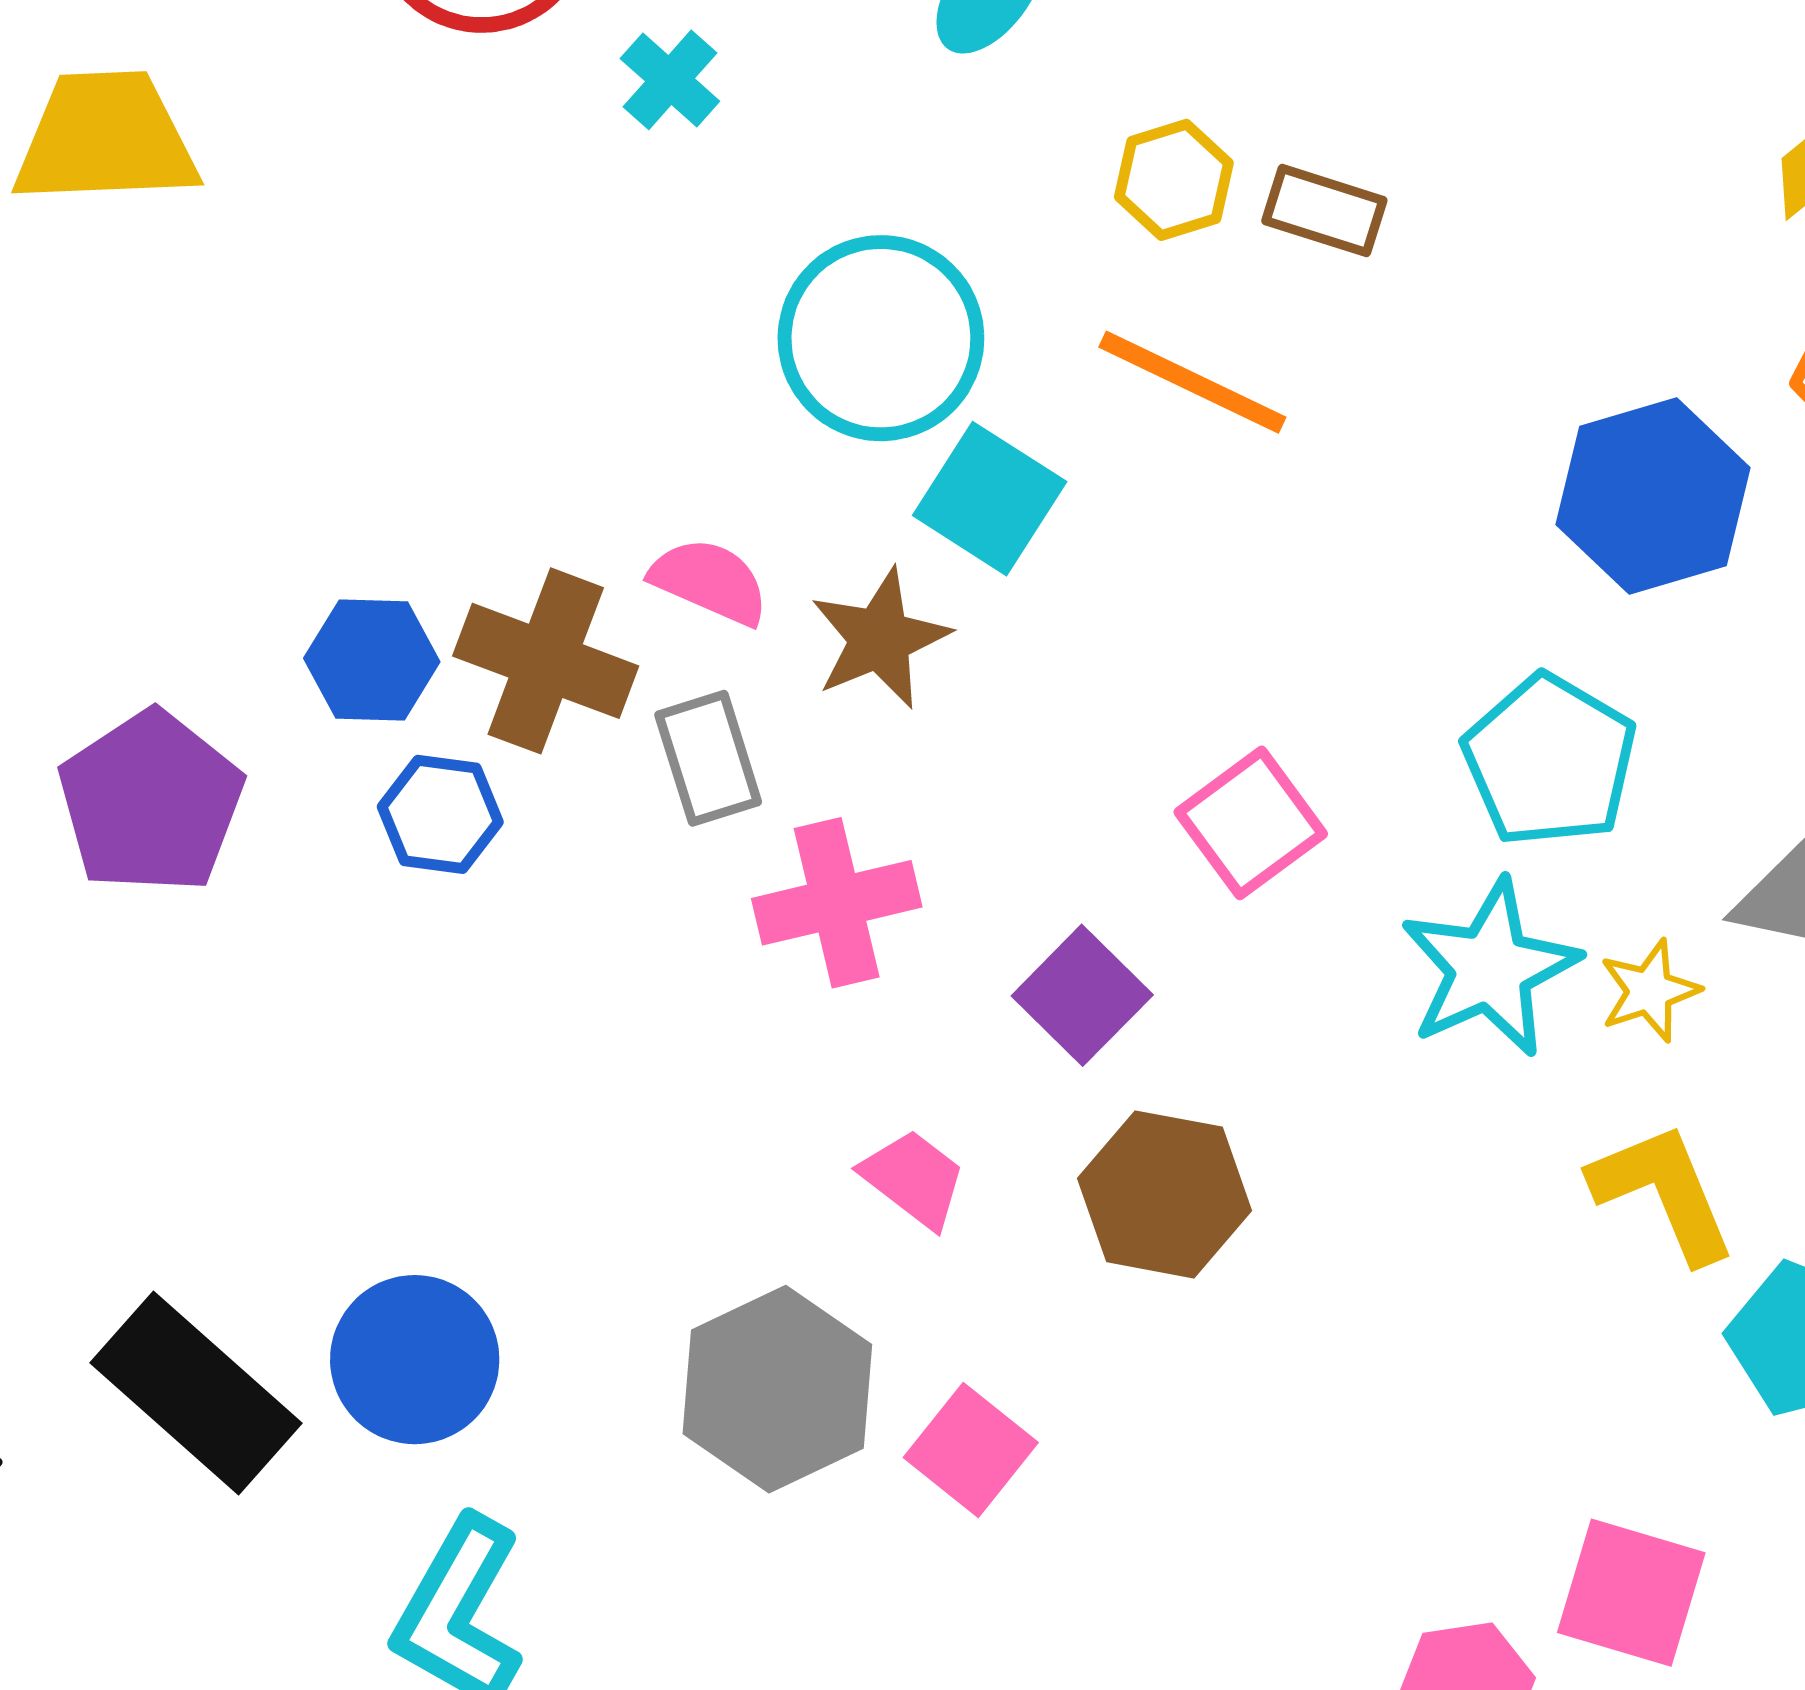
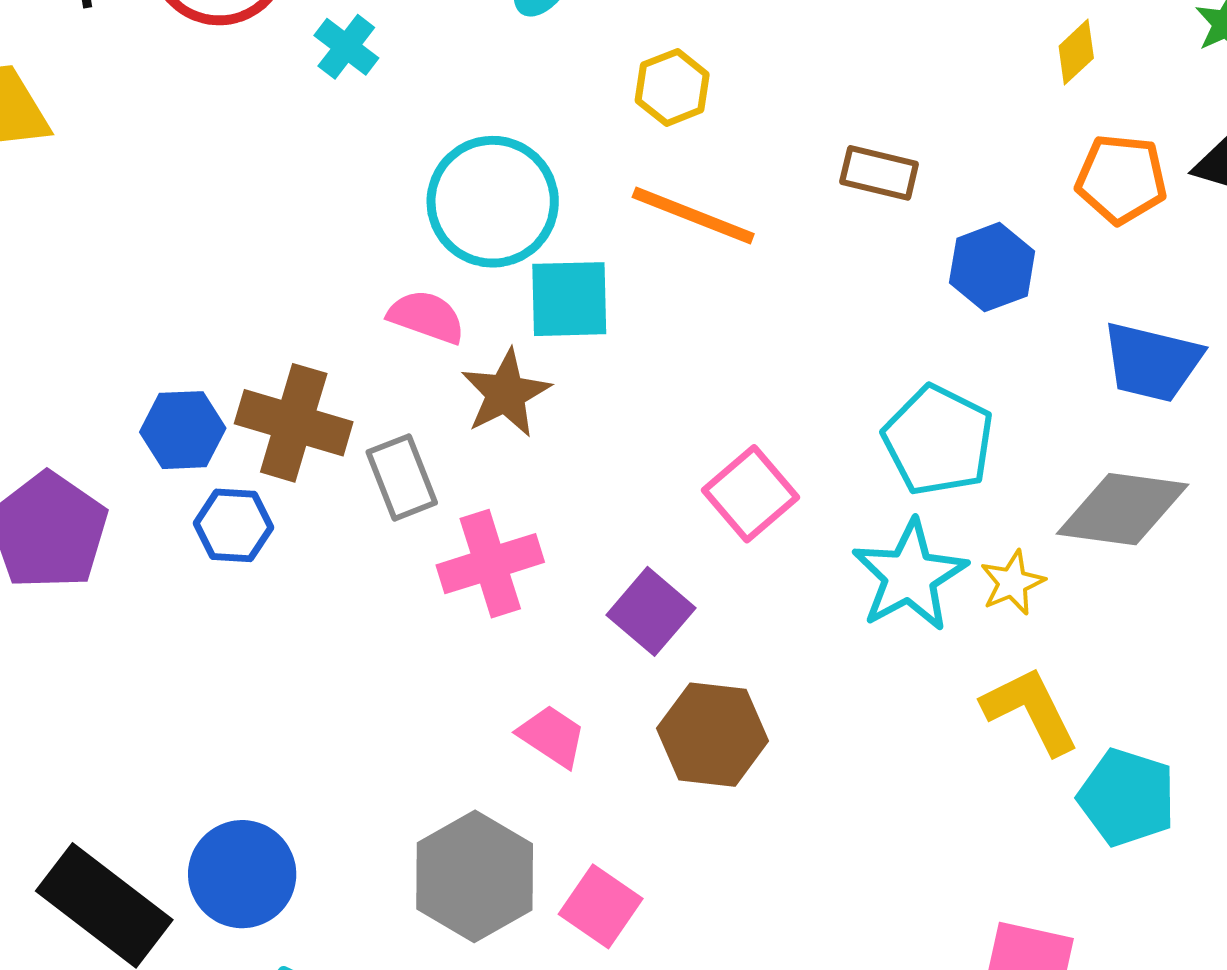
brown rectangle: (1324, 211) -> (879, 173), moved
blue hexagon: (1653, 496) -> (992, 267), size x0.7
cyan square: (990, 499) -> (569, 299), turned -30
pink semicircle: (710, 581) -> (426, 317), moved

